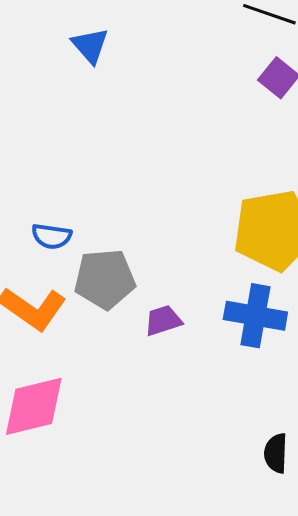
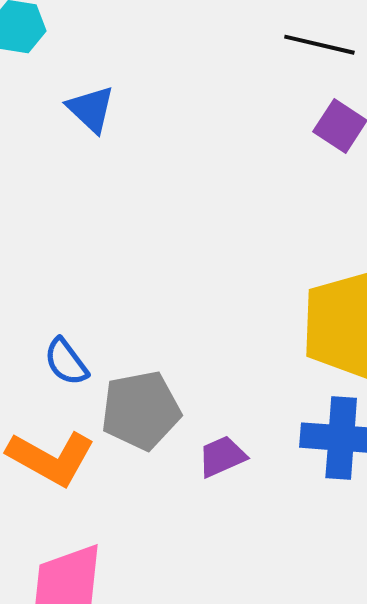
blue semicircle: (52, 236) -> (66, 362), turned 51

